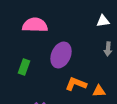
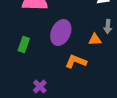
orange triangle: (99, 91) -> (95, 40), moved

